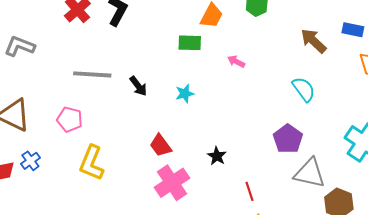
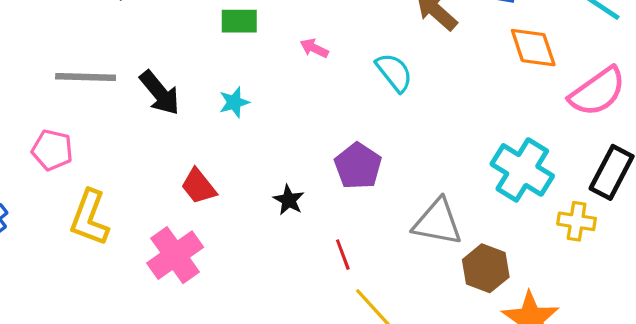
black arrow: (138, 86) -> (160, 93), size x1.4
cyan semicircle: (304, 89) -> (394, 72), moved
purple pentagon: (288, 139) -> (358, 166), moved
pink cross: (172, 183) -> (175, 255), moved

